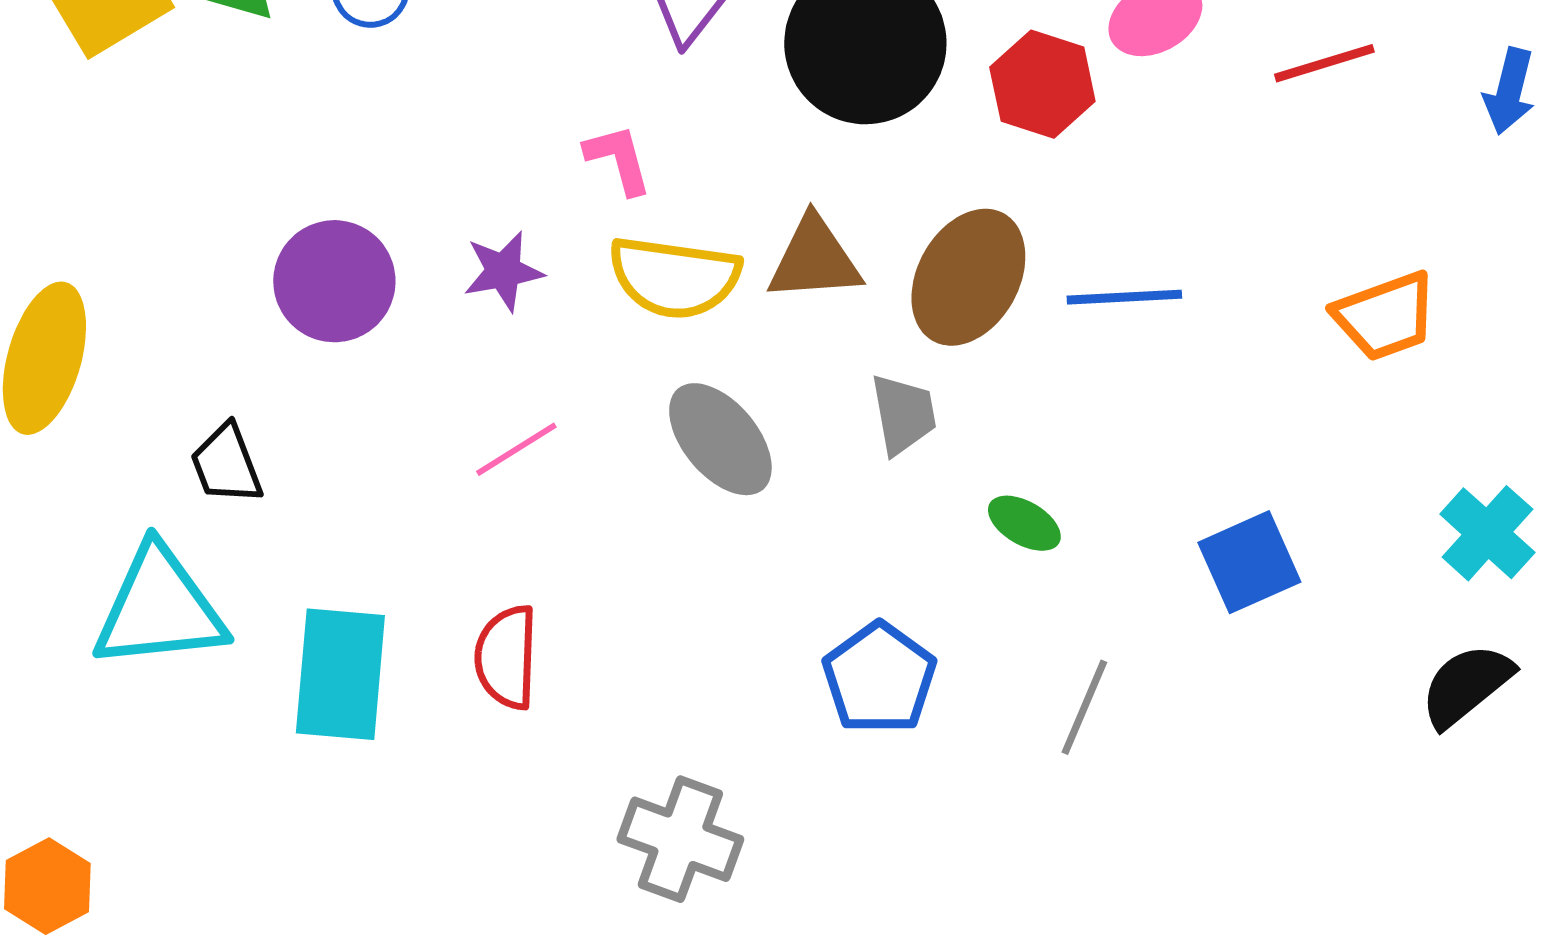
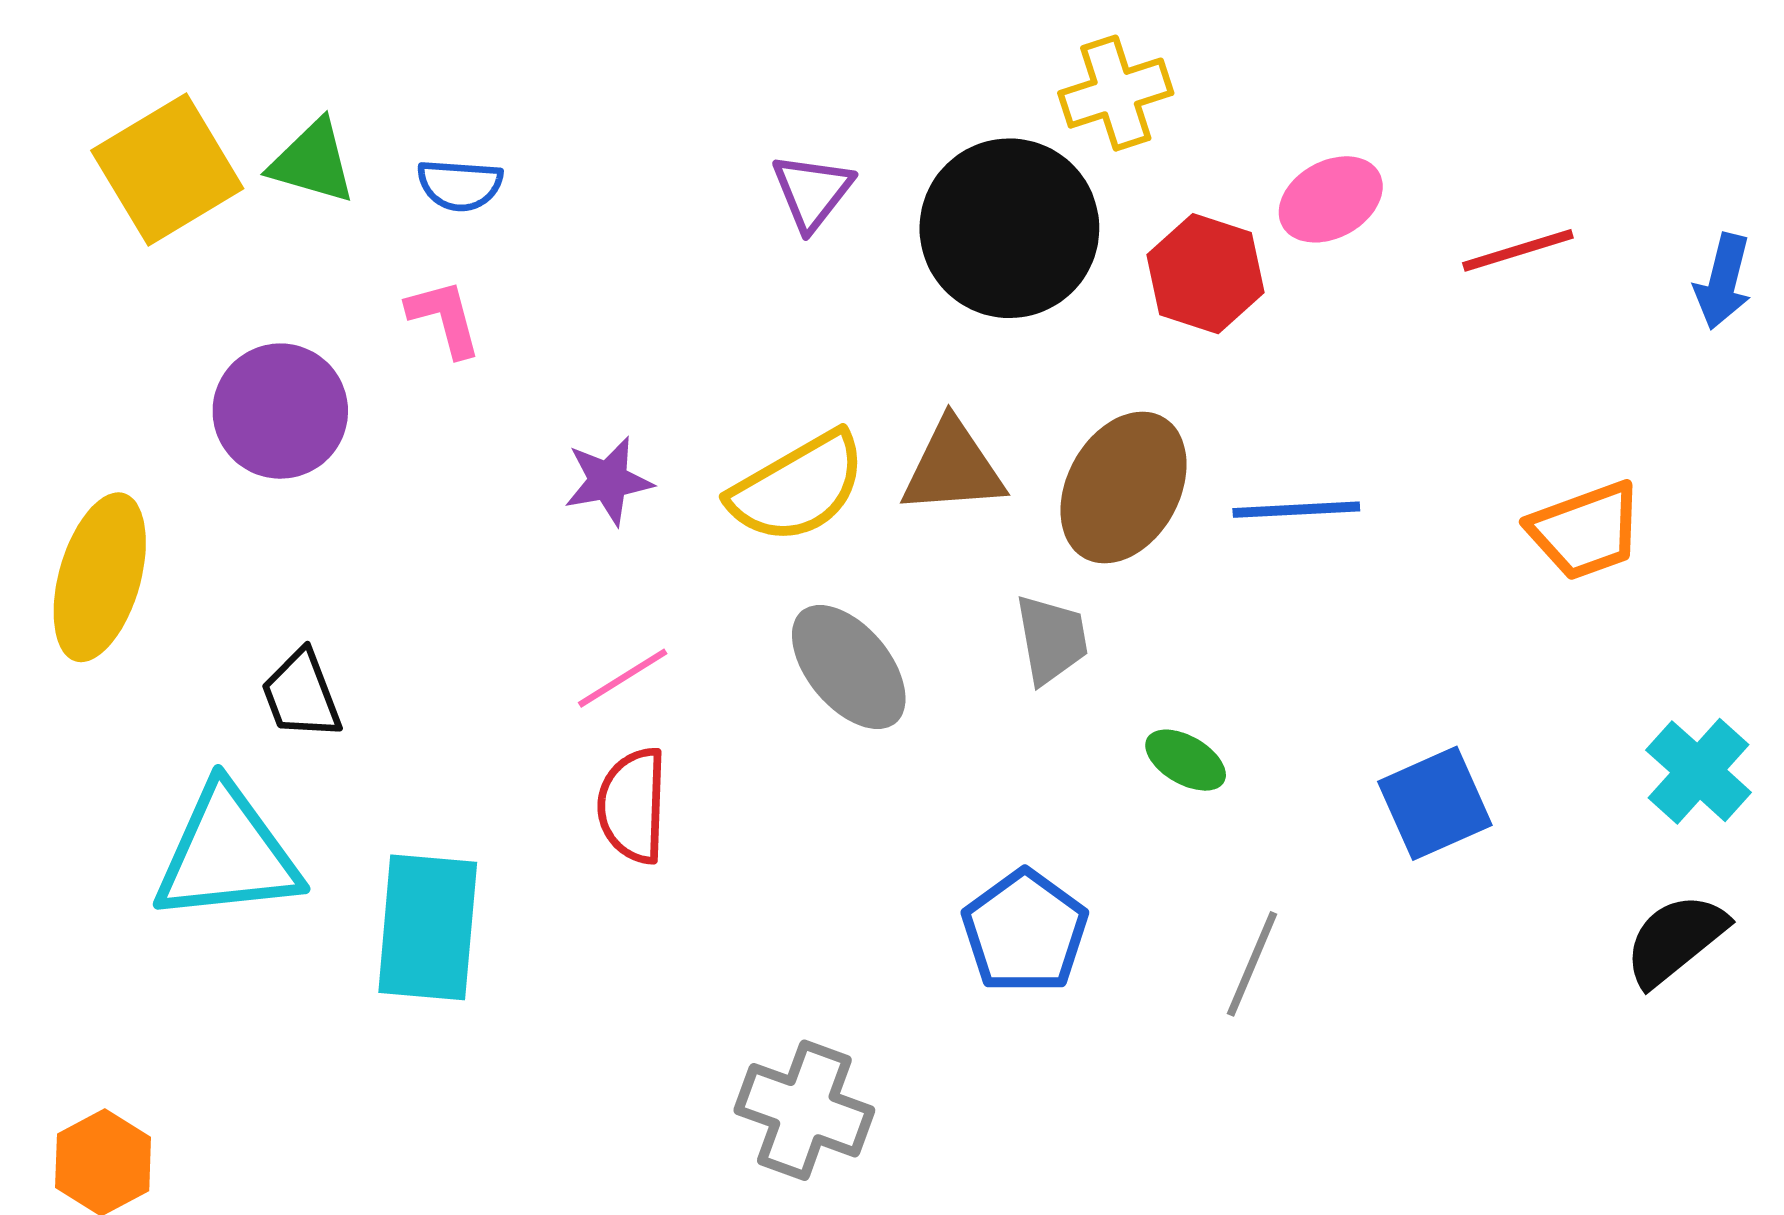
pink L-shape: (618, 159) -> (444, 318), moved
yellow semicircle: (674, 277) -> (798, 488), turned -38
purple circle: (334, 281) -> (280, 411), moved
red semicircle: (506, 657) -> (633, 806), moved

